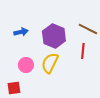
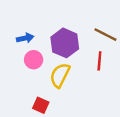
pink circle: (26, 65) -> (34, 60), moved
red square: (14, 88) -> (41, 105), moved, turned 32

